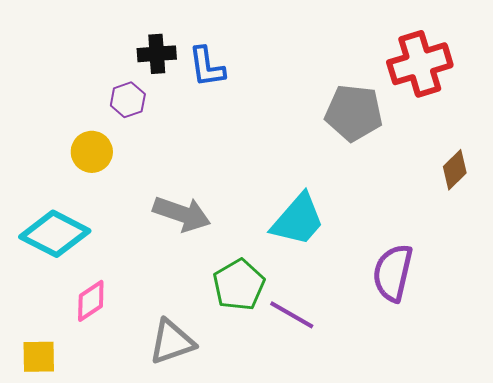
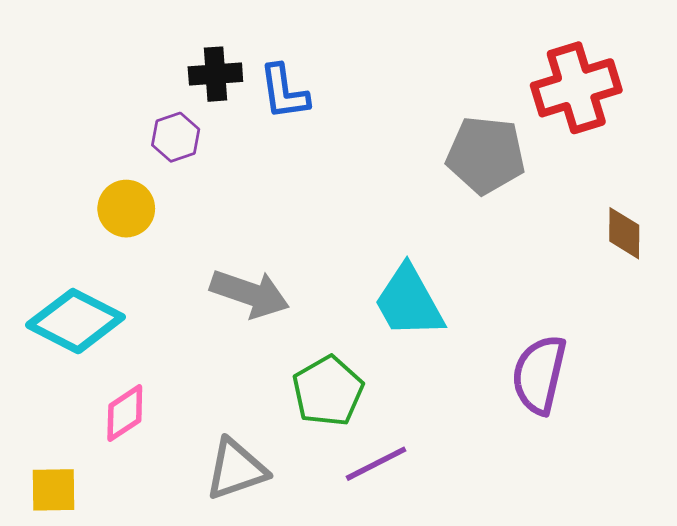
brown diamond: (455, 170) -> (624, 233), turned -45
cyan trapezoid: (298, 220) -> (409, 302), turned 110
purple line: (292, 315) -> (376, 464), moved, turned -57

